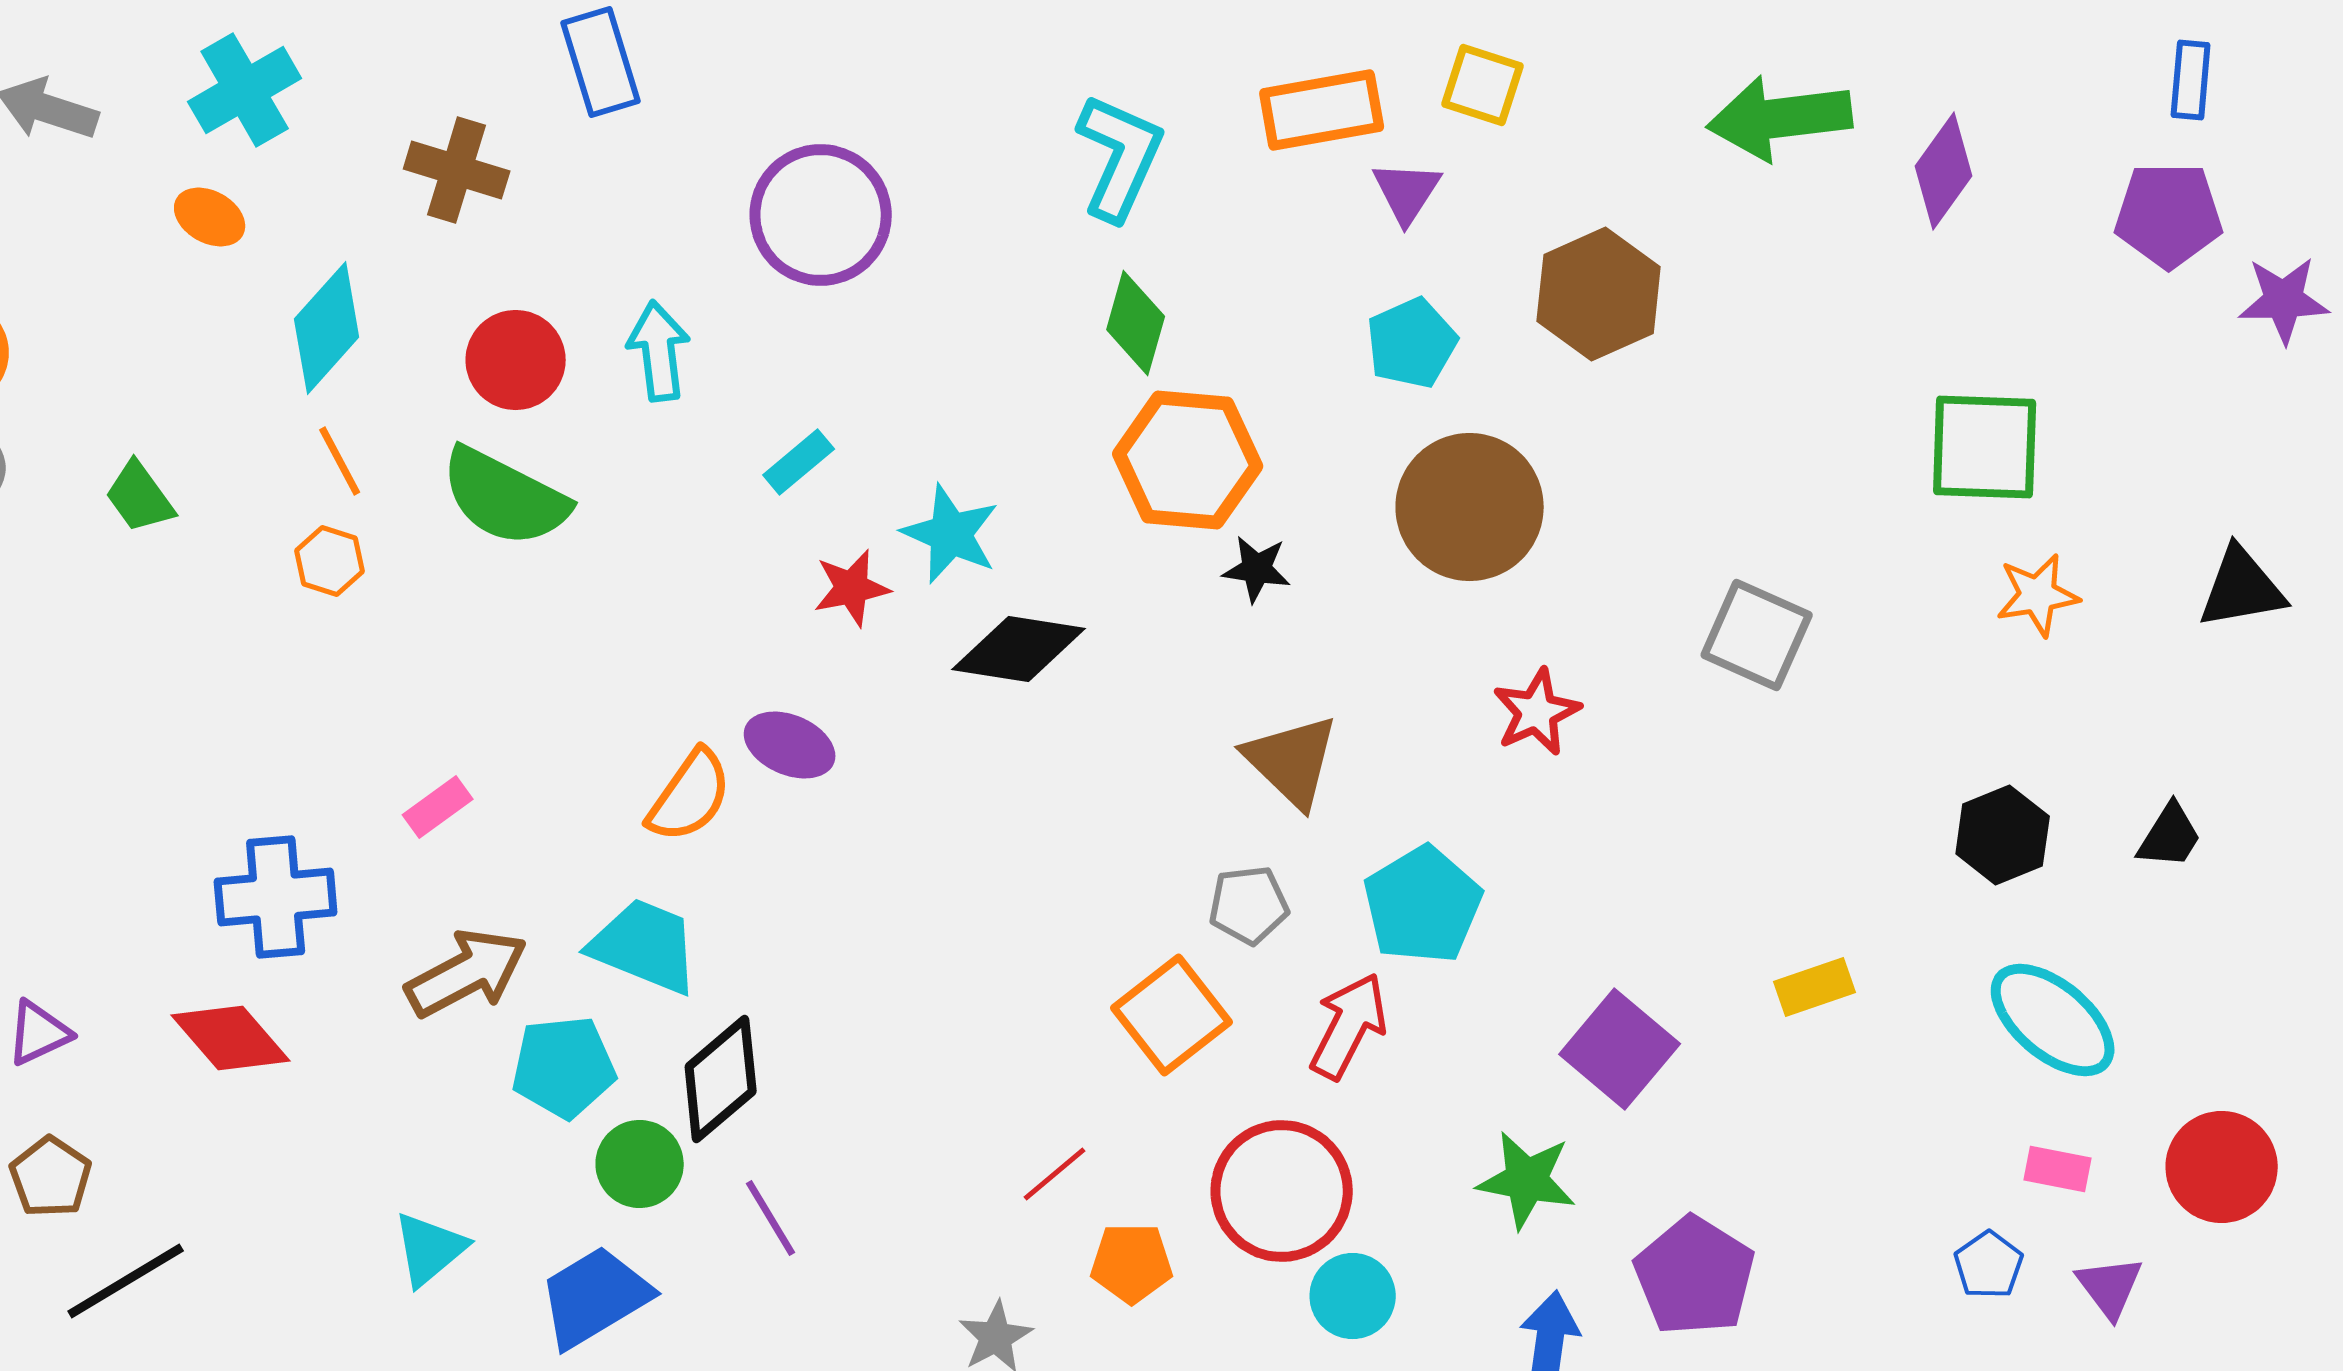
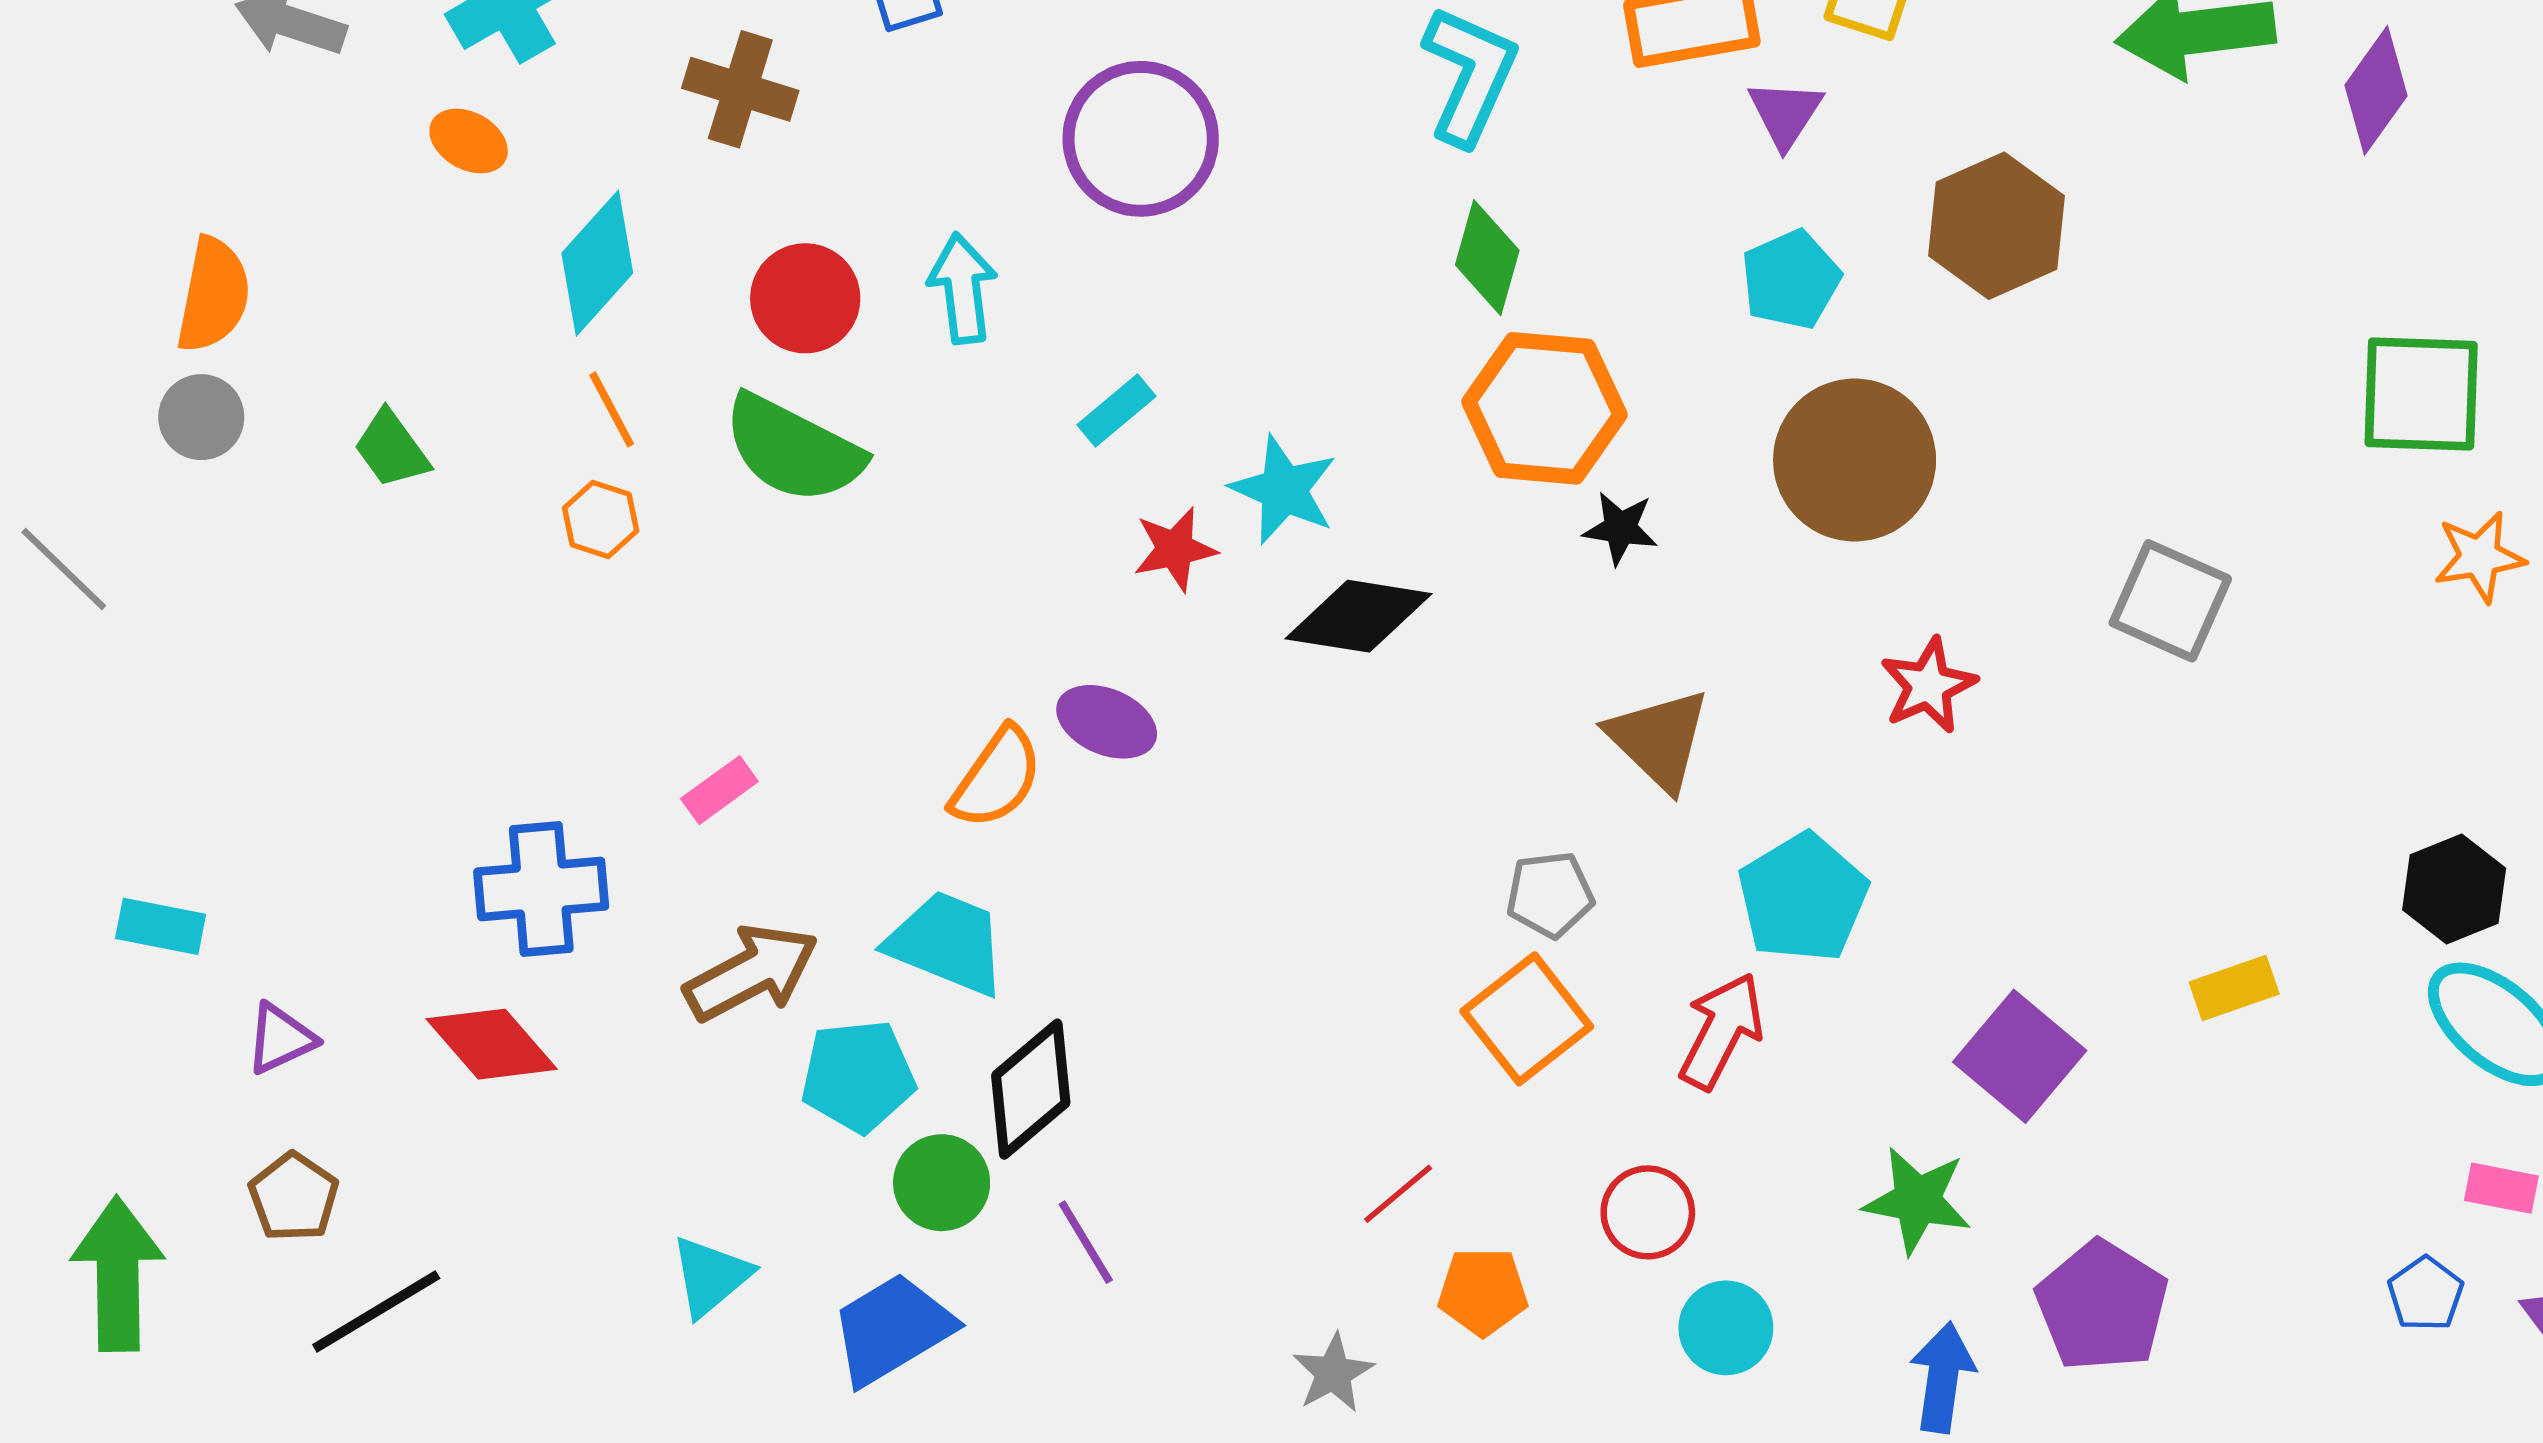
black hexagon: (2003, 835) -> (2454, 889), moved
gray pentagon: (1249, 905) -> (1550, 895), moved
red circle: (1282, 1191) -> (1648, 1212), size x0.6

